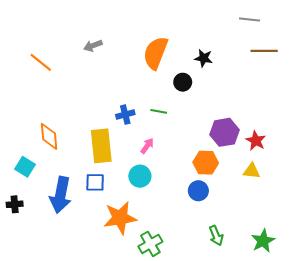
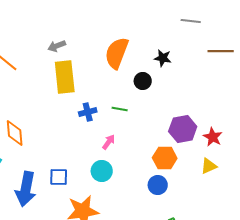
gray line: (250, 20) -> (191, 21), moved
yellow rectangle: (101, 146) -> (65, 77), moved
yellow triangle: (252, 171) -> (209, 166), turned -30

